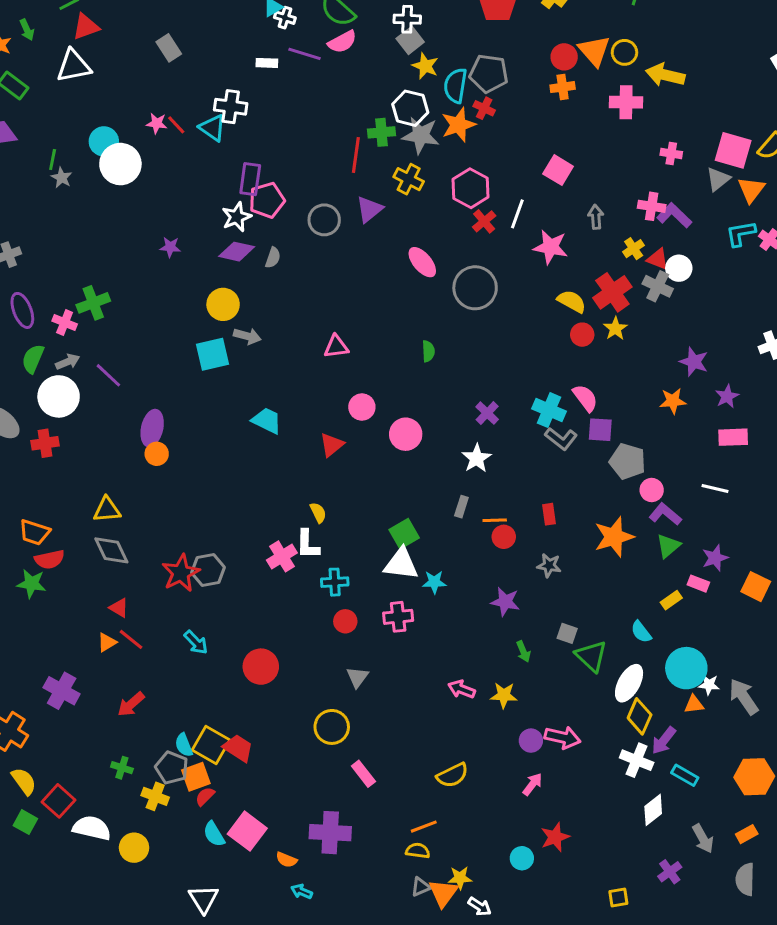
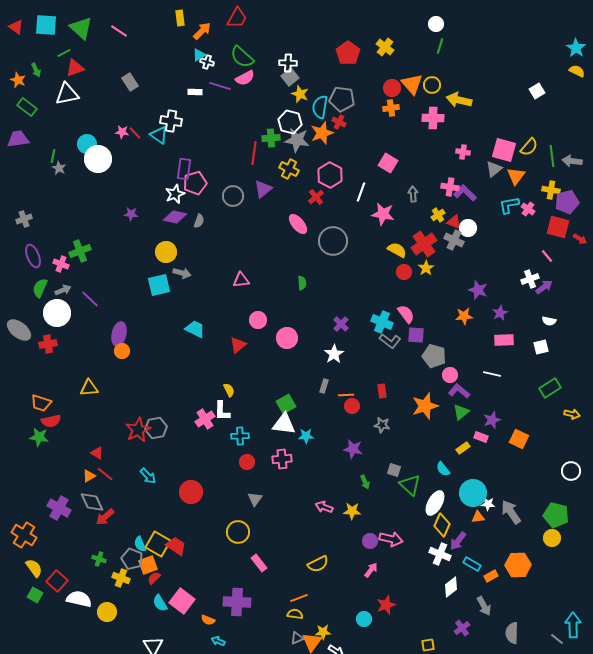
red cross: (484, 221) -> (316, 197), moved
gray diamond: (111, 550) -> (92, 502), moved
orange rectangle: (747, 834) -> (491, 576), moved

